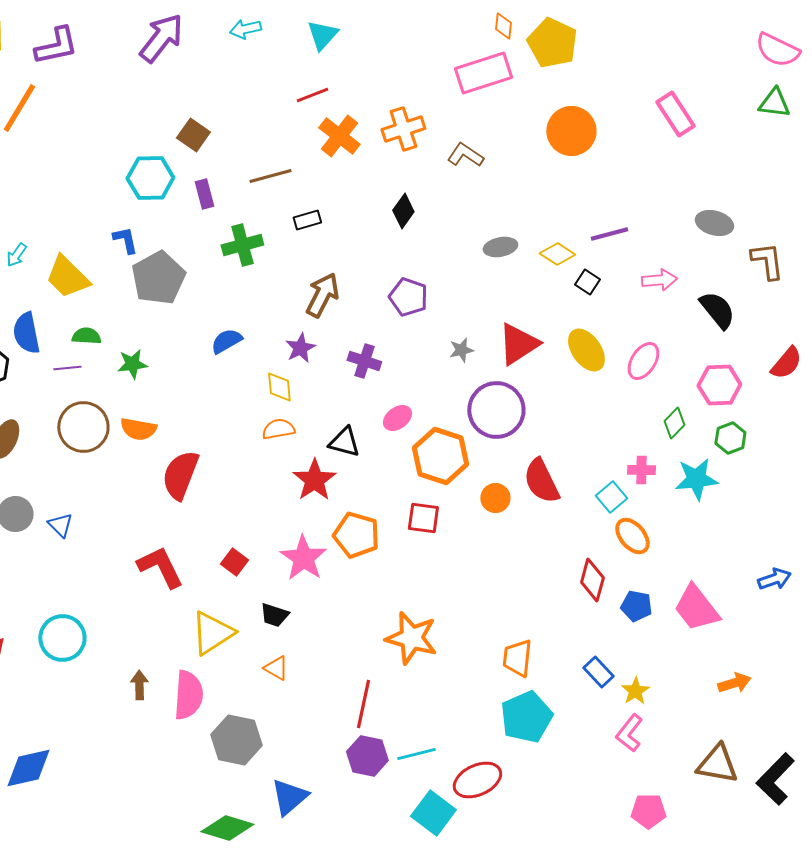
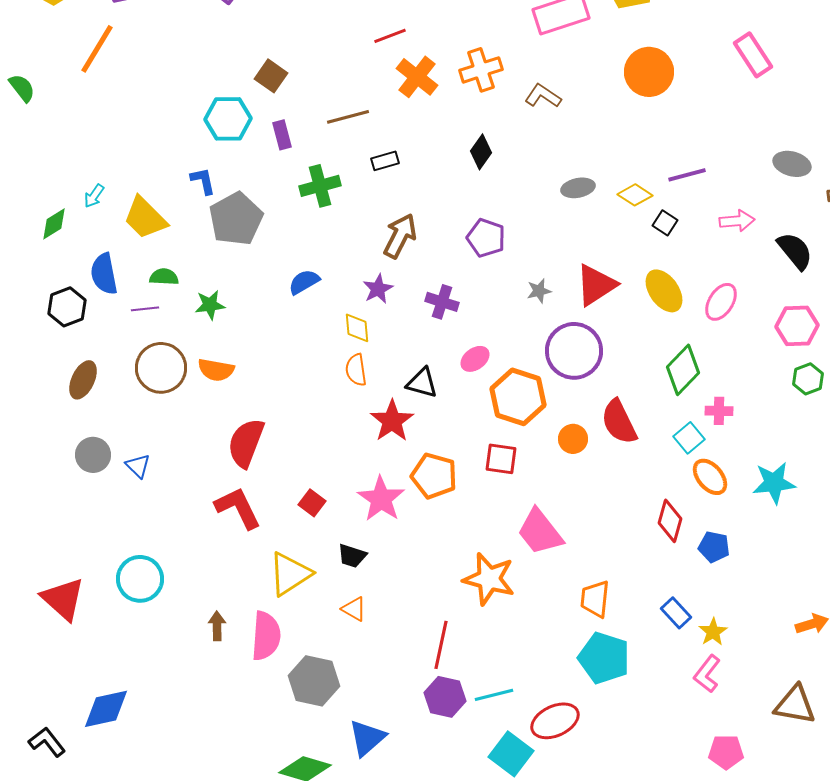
green diamond: (674, 423) -> (683, 370), moved, size x1.6
orange semicircle: (278, 429) -> (356, 370), turned -88
red semicircle: (180, 475) -> (246, 443), moved
cyan star: (696, 479) -> (774, 483), moved
pink trapezoid: (696, 608) -> (540, 532), moved
cyan pentagon: (526, 717) -> (604, 658), turned -30

